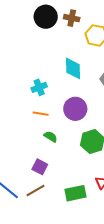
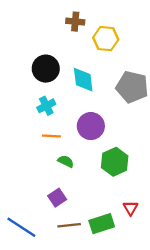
black circle: (46, 17) -> (46, 69), moved
purple square: (40, 167) -> (57, 198), turned 35
brown line: (36, 190) -> (69, 225), moved, turned 30

